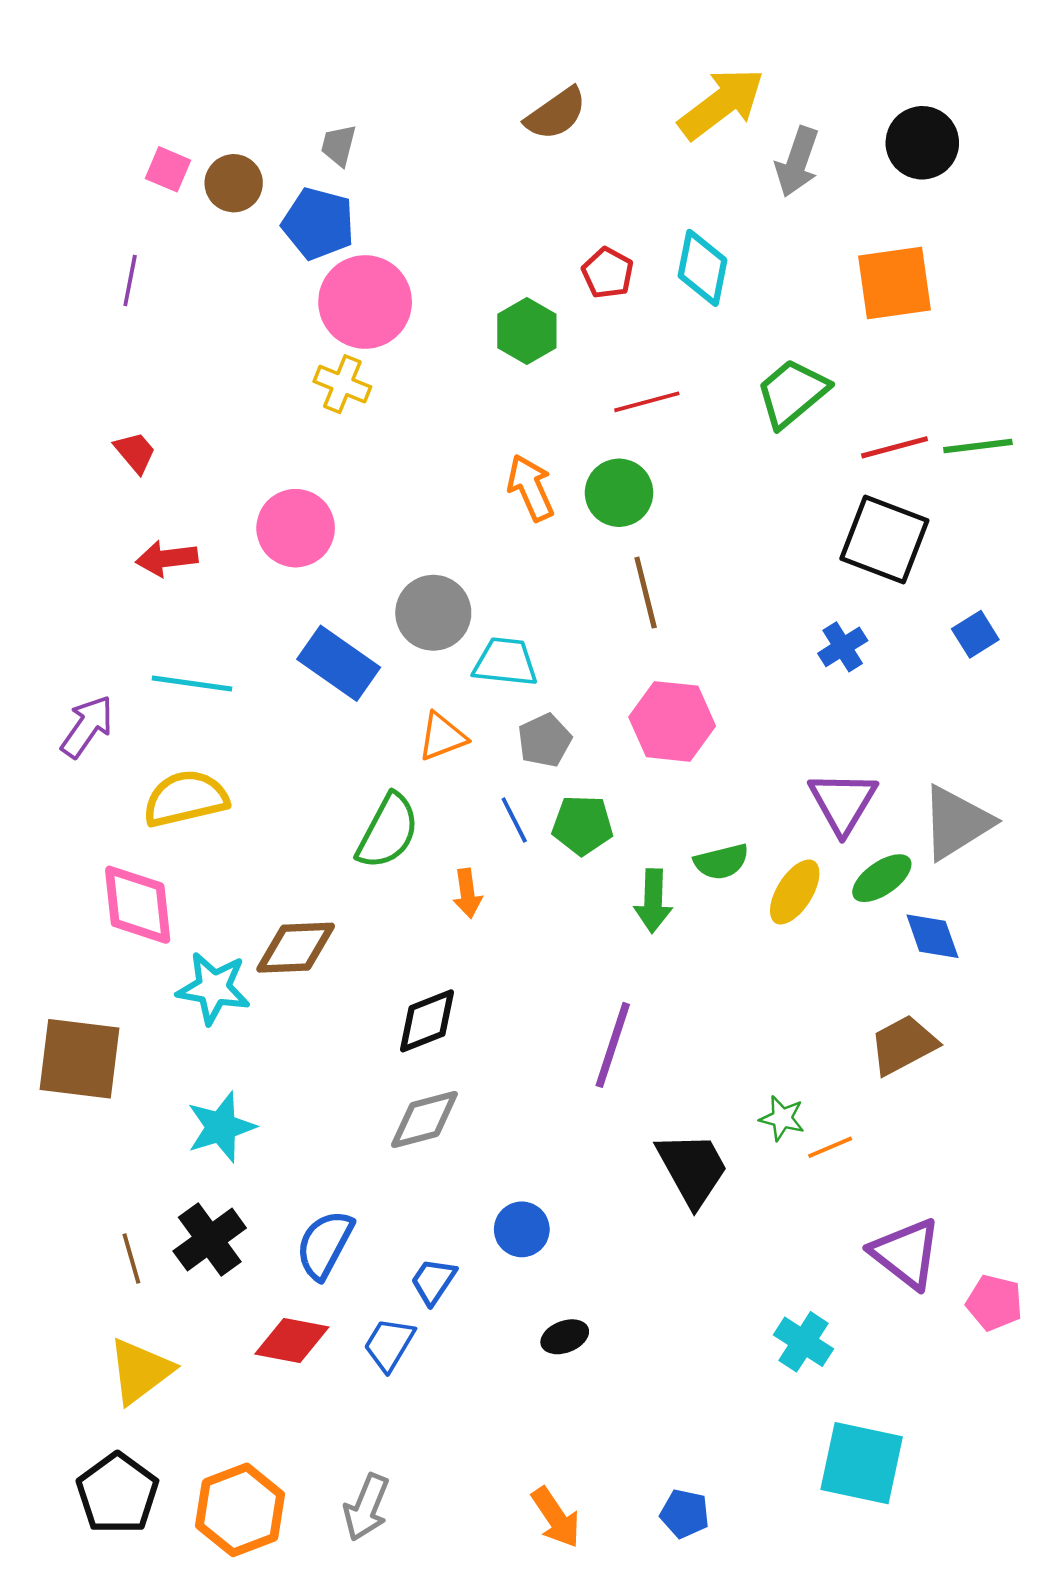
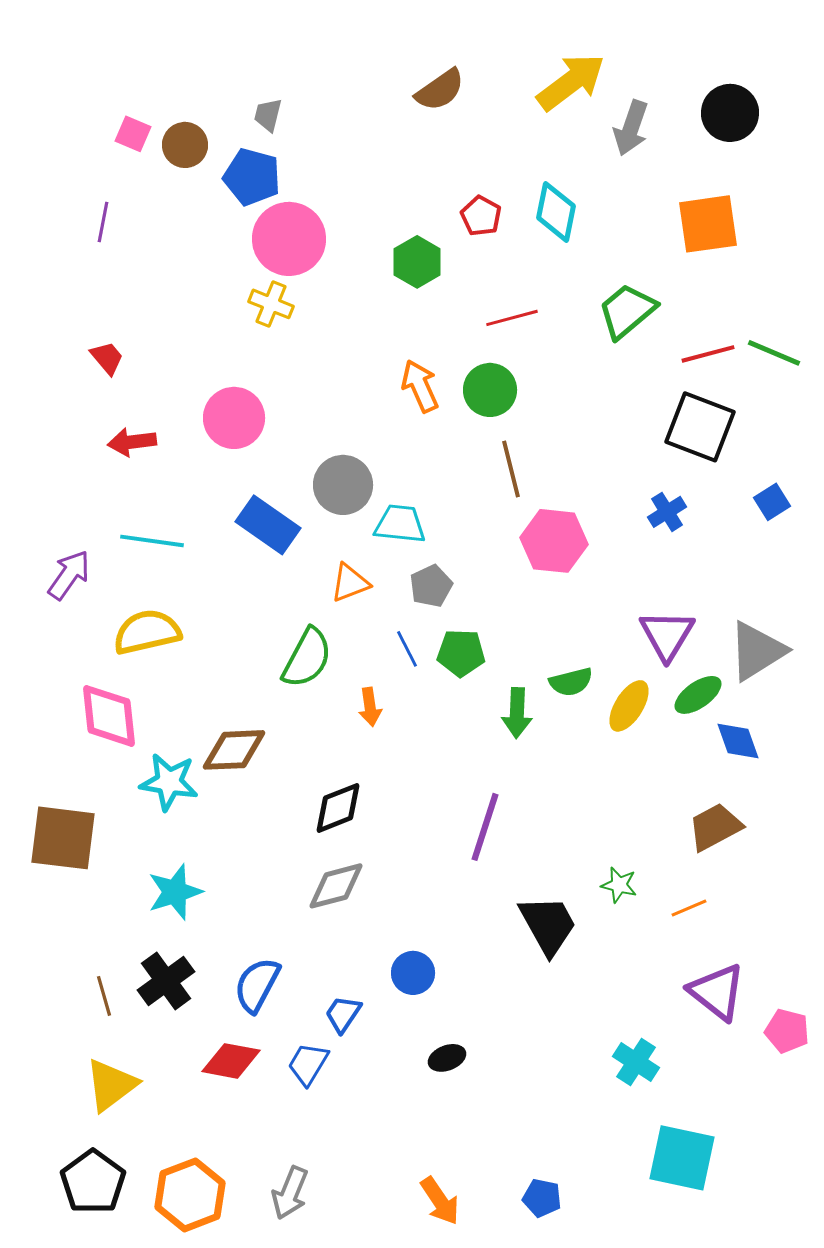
green line: (978, 446) -> (774, 353), turned 30
pink hexagon: (672, 721) -> (554, 541), moved
orange line: (830, 1147) -> (689, 908), moved

